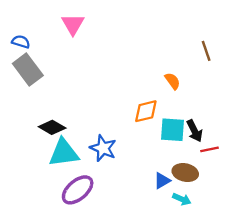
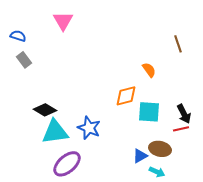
gray rectangle: (28, 69) -> (24, 60), size x0.6
black arrow: (194, 131) -> (184, 114), moved

